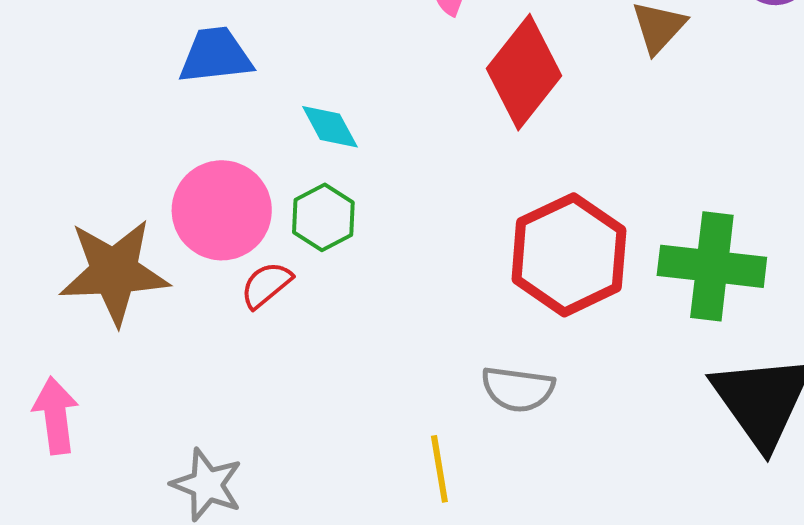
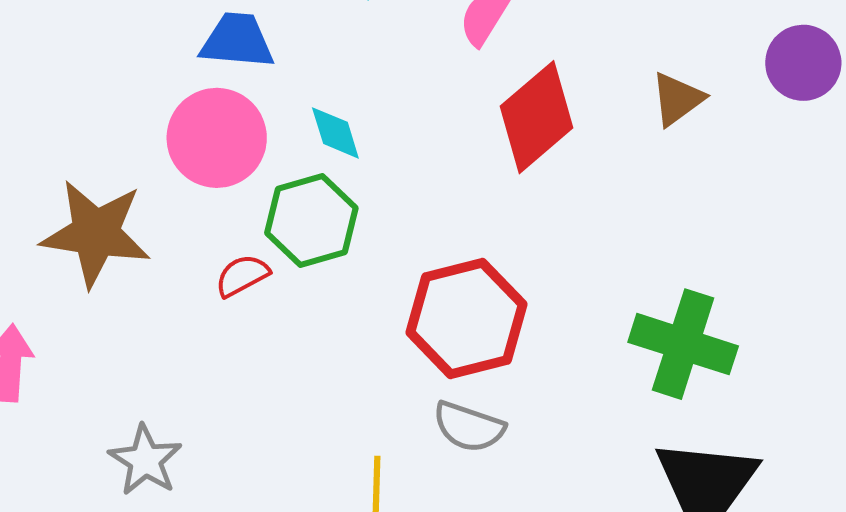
pink circle: (222, 210) -> (217, 138), moved
green hexagon: (323, 217) -> (311, 220), size x1.4
red hexagon: (569, 255) -> (467, 318), moved

